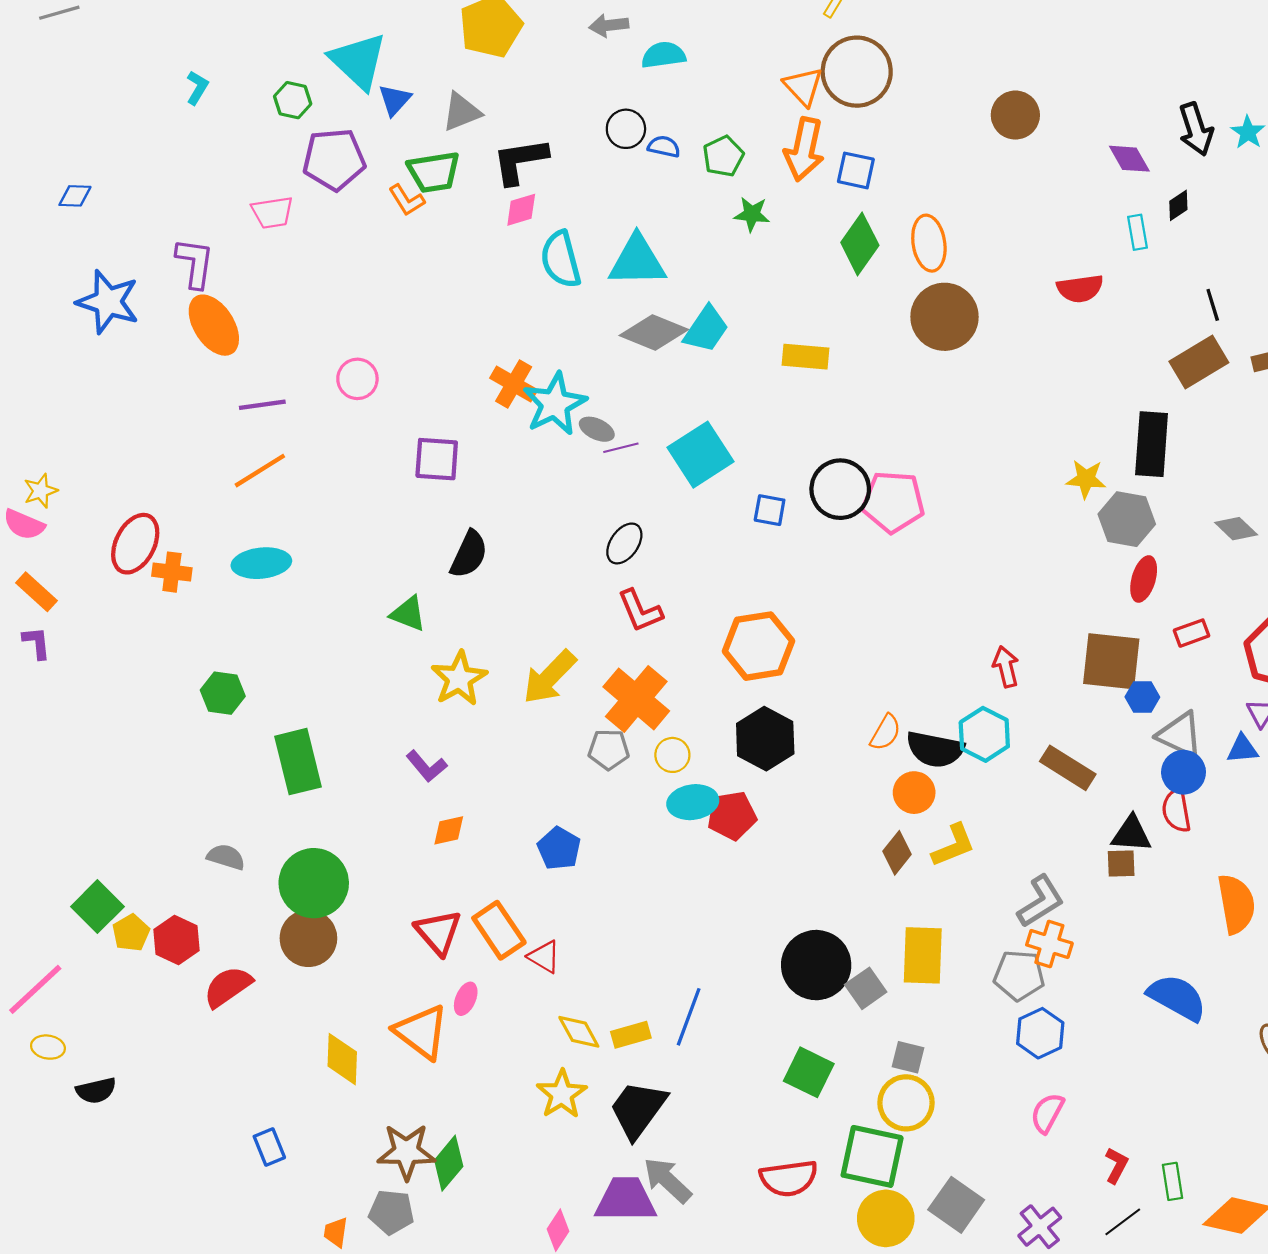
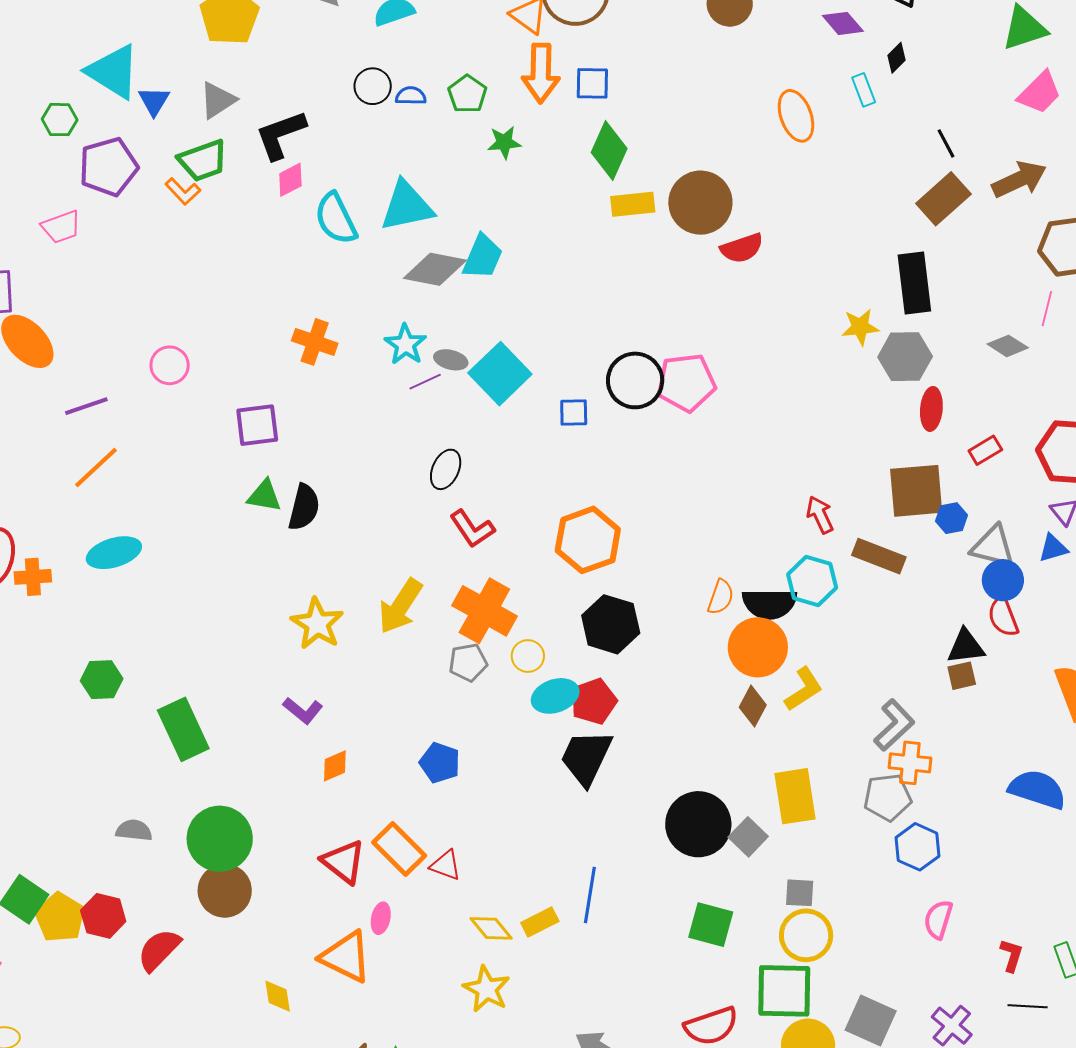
orange ellipse: (929, 243) -> (796, 116), moved
red semicircle: (1080, 289) -> (742, 248), moved
yellow rectangle: (806, 357) -> (633, 204), moved
cyan star: (555, 404) -> (405, 344), moved, size x0.7
gray ellipse: (597, 429) -> (451, 360), moved
green triangle: (408, 614) -> (264, 496), moved
brown rectangle: (1068, 768) -> (879, 556), moved
orange circle: (914, 793) -> (758, 647), size x1.5
yellow pentagon: (131, 933) -> (60, 917), size x1.4
yellow diamond: (342, 1059) -> (278, 996), size x0.7
black trapezoid: (638, 1109) -> (586, 757), moved
black line: (1123, 1222) -> (1028, 1006), turned 51

